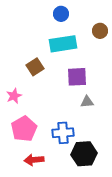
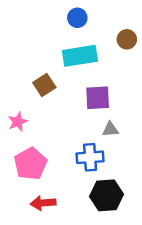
blue cross: (63, 133) -> (90, 157), moved

